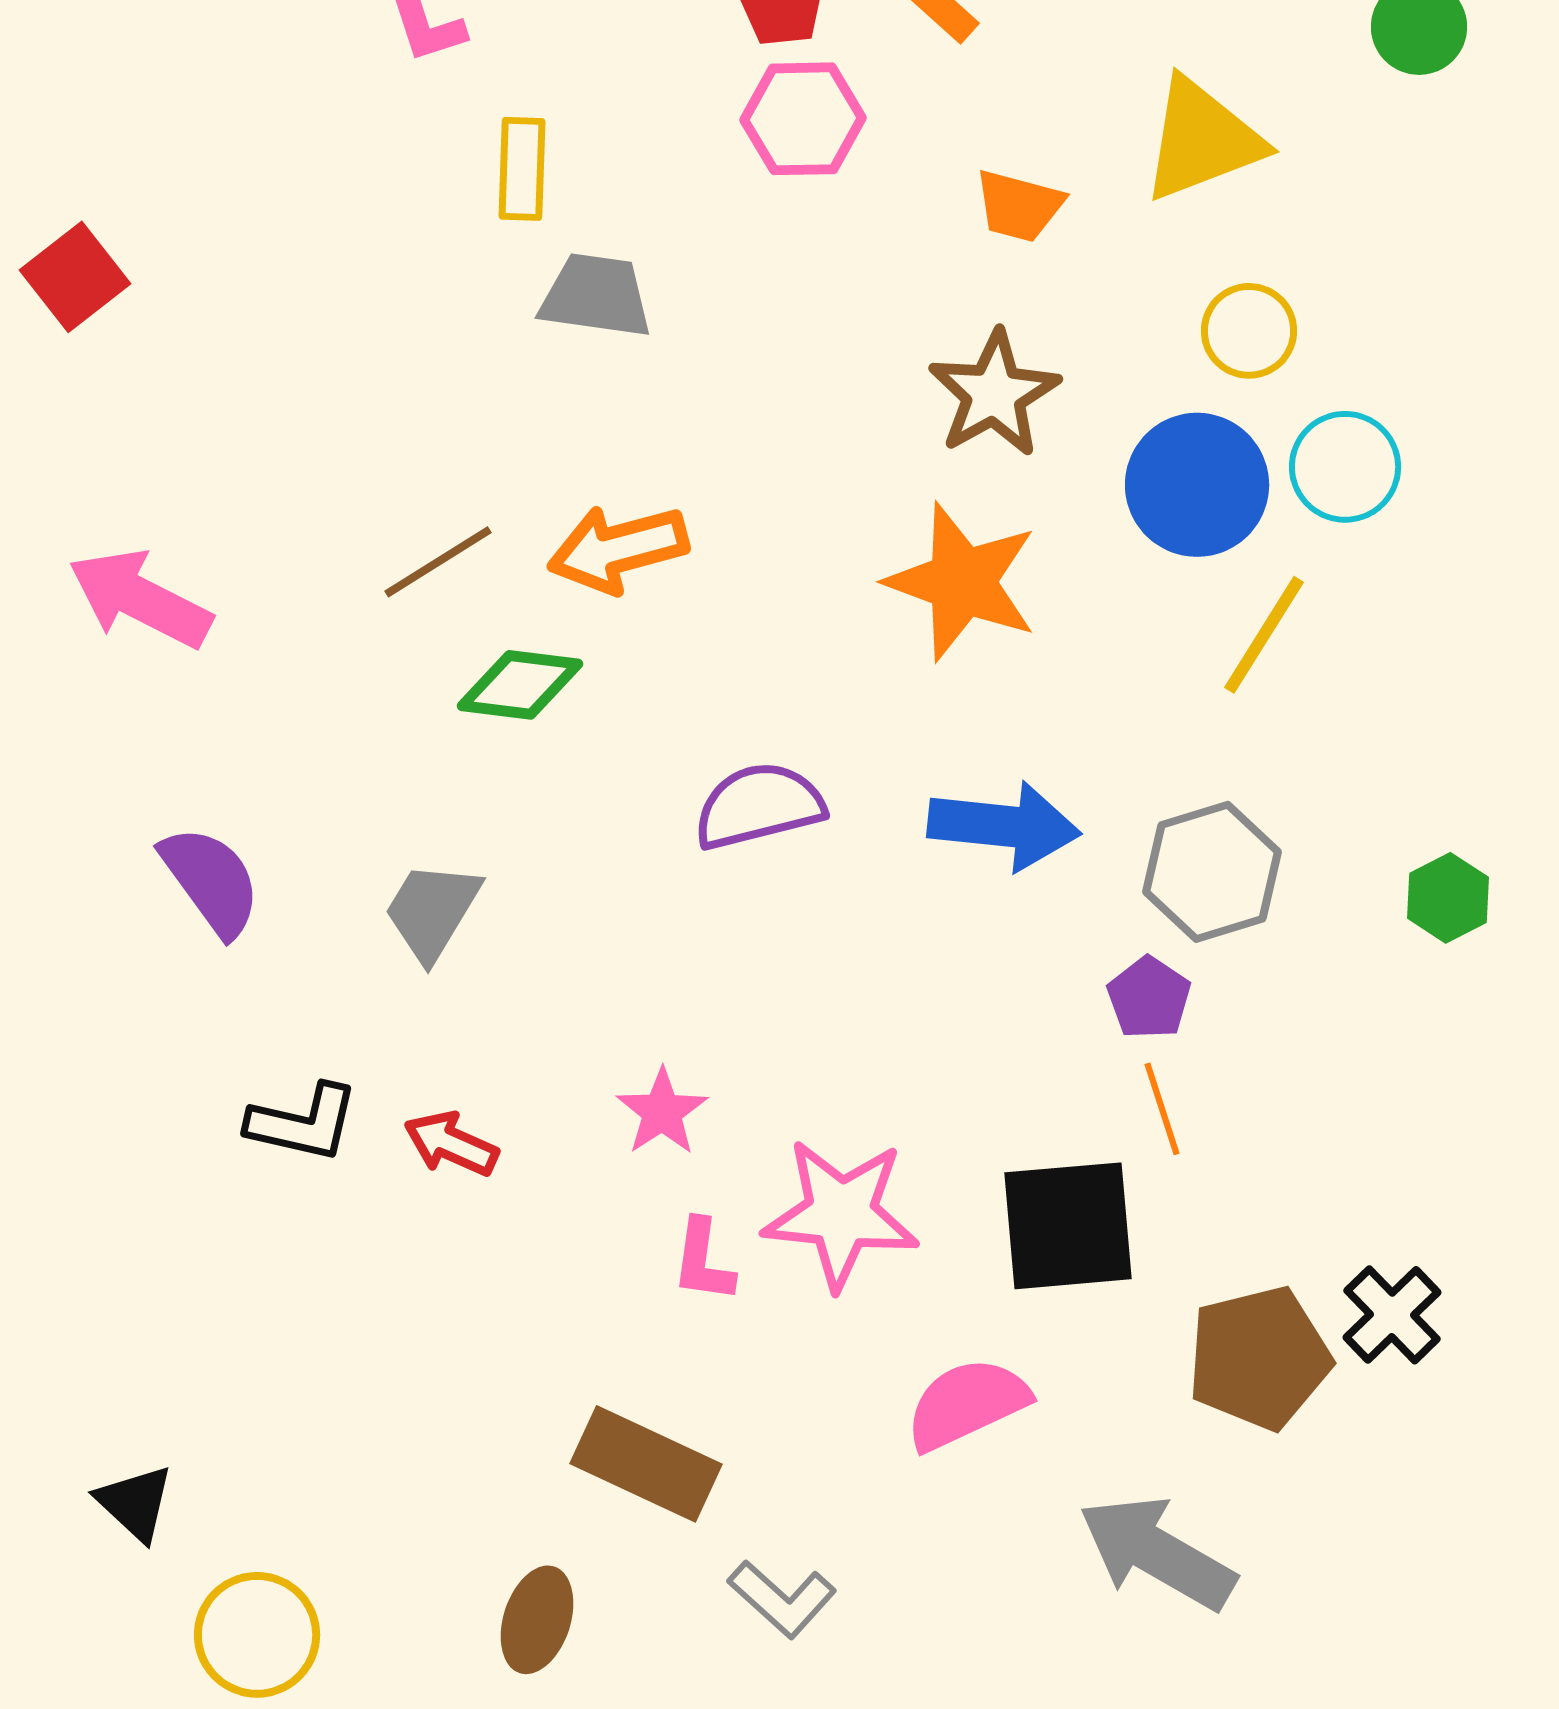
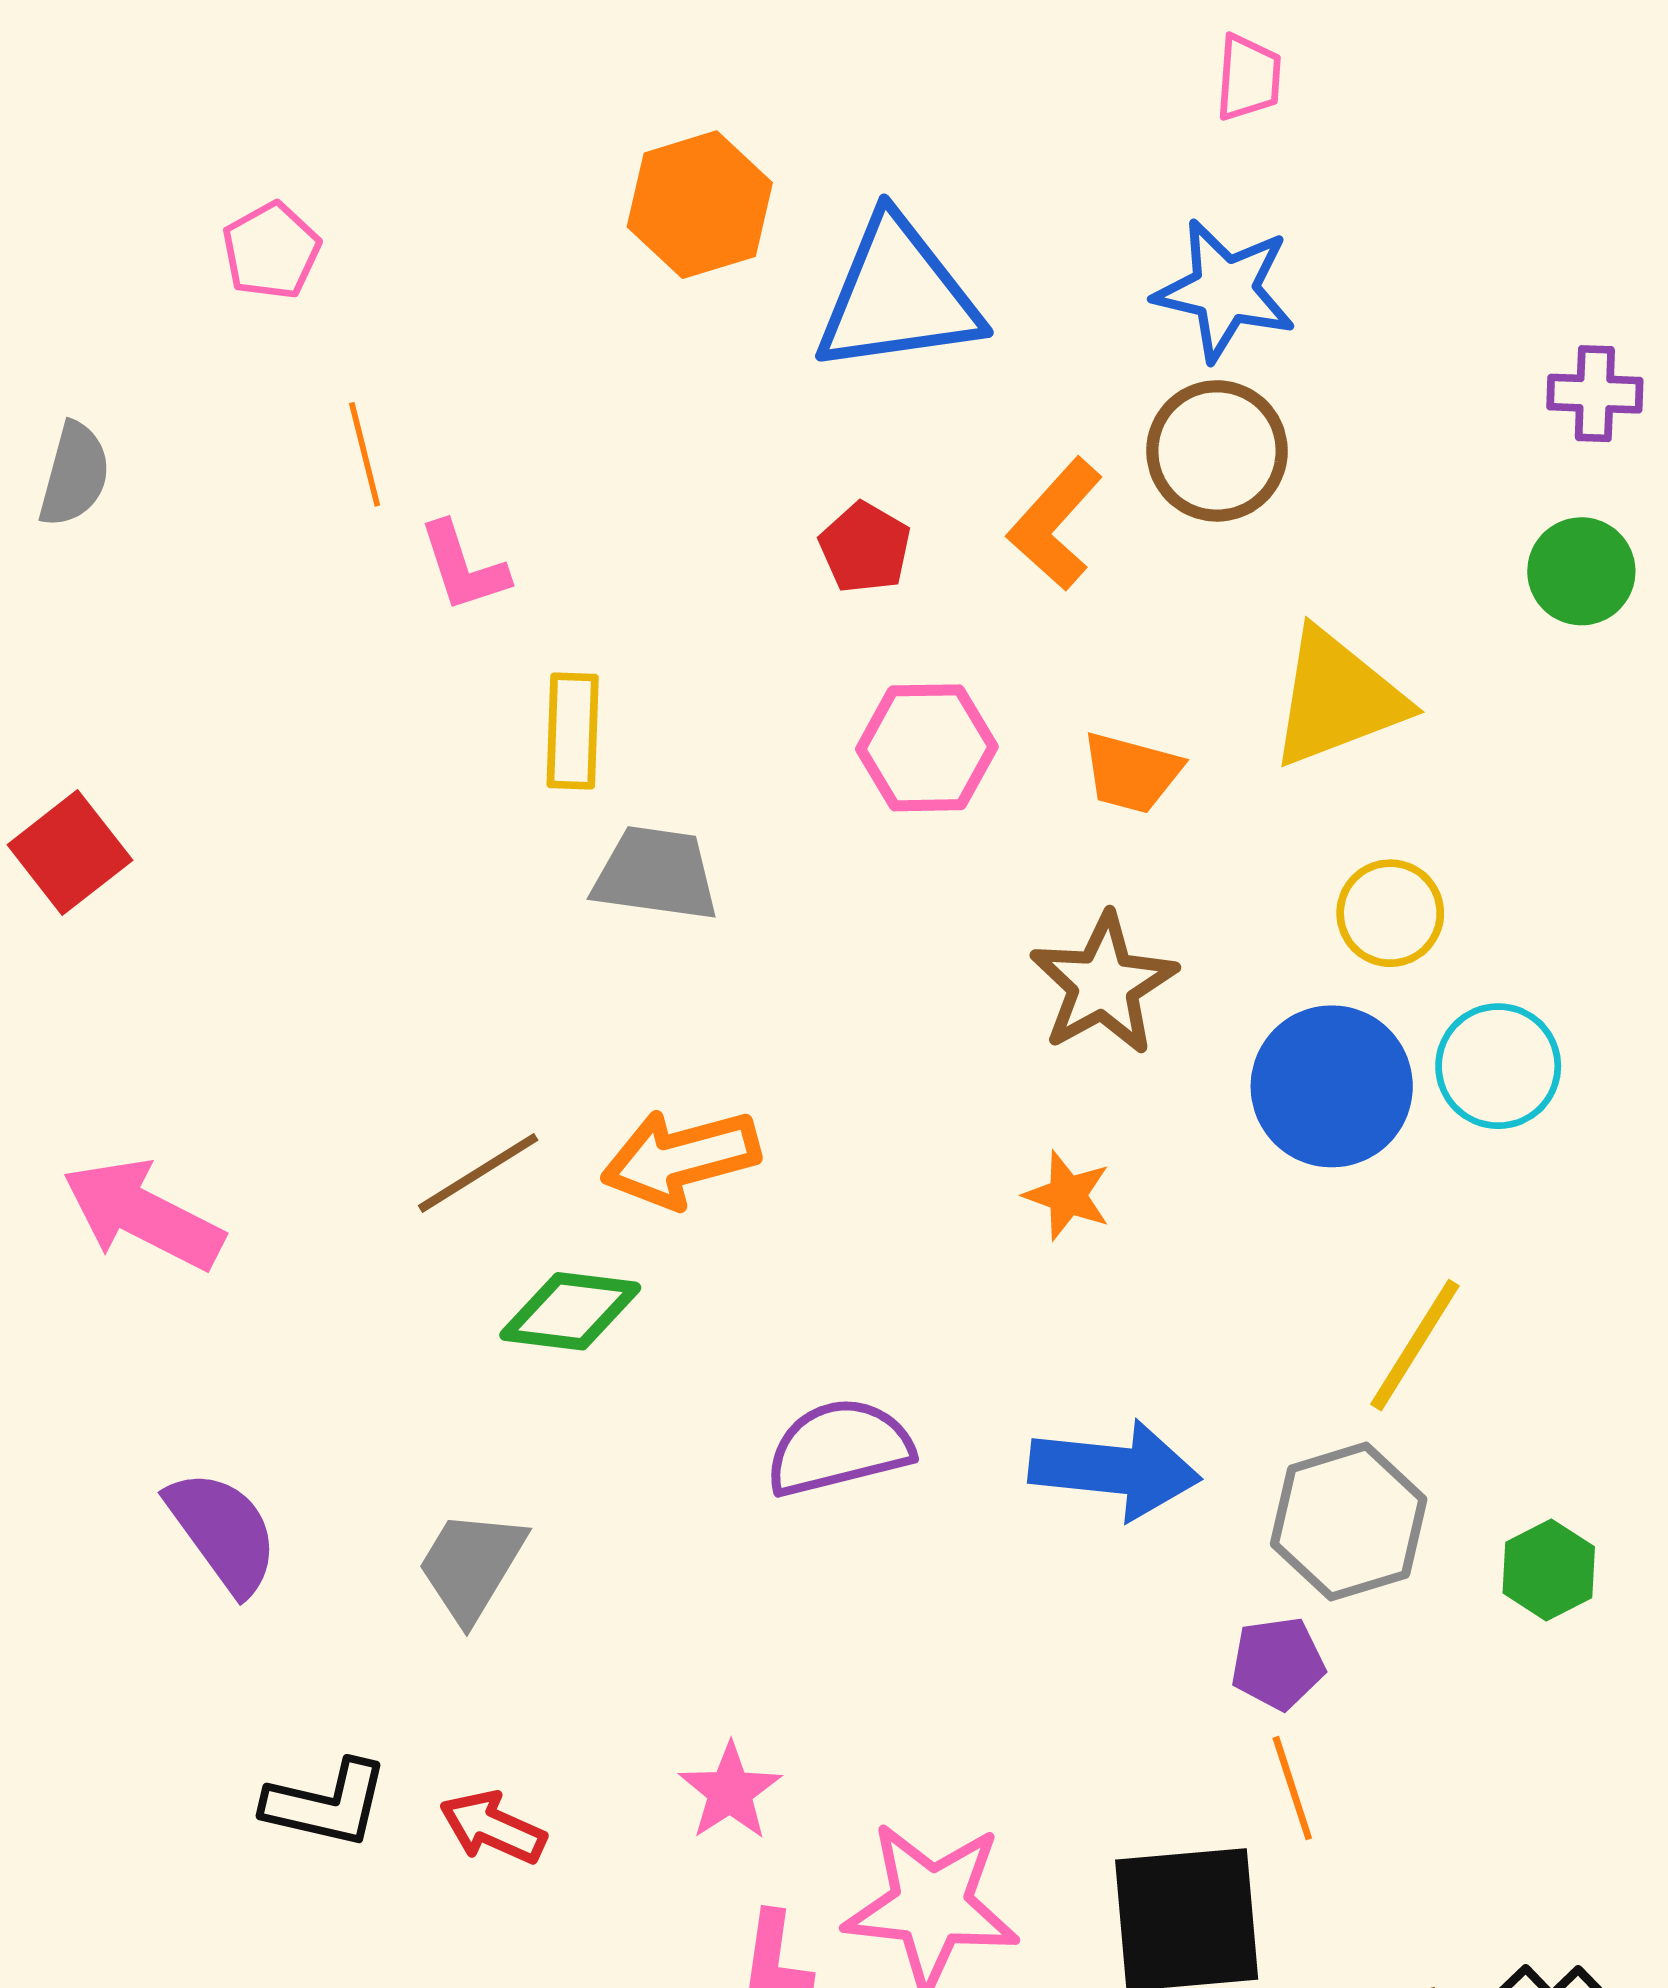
pink hexagon: (803, 119) -> (927, 748), moved
orange star: (962, 582) -> (1067, 1195), size x0.5
yellow line: (1264, 635) -> (1415, 1345), moved
green hexagon: (1448, 898) -> (1549, 1570), moved
purple pentagon: (1149, 998) -> (1278, 1663), turned 30

